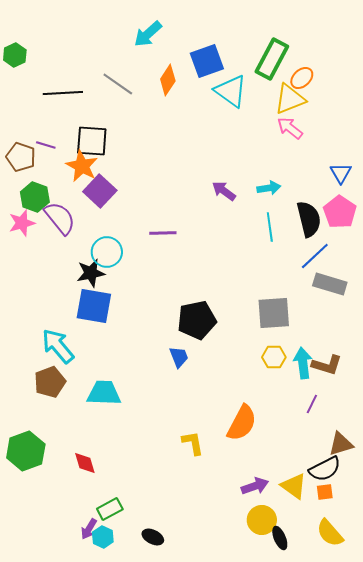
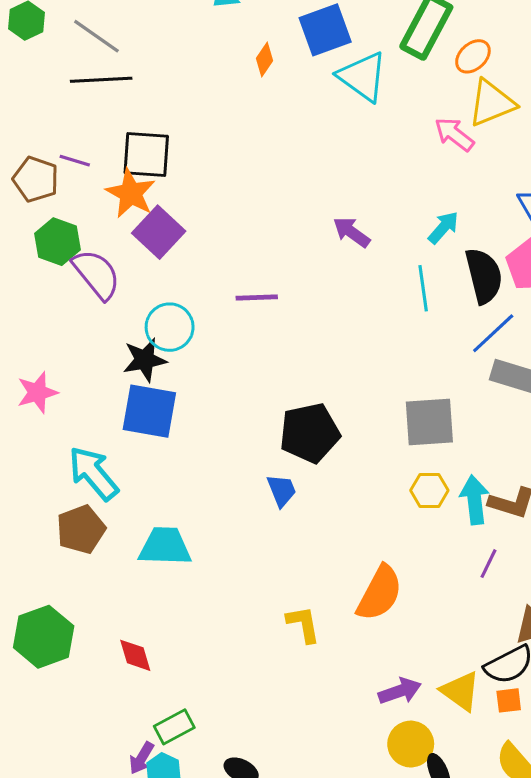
orange diamond: (168, 80) -> (264, 60), size x0.7
gray line: (118, 84) -> (96, 36), moved
yellow triangle: (290, 99) -> (492, 103), moved
cyan arrow: (269, 188) -> (443, 228), moved, turned -40
pink star: (22, 223) -> (37, 392), moved

